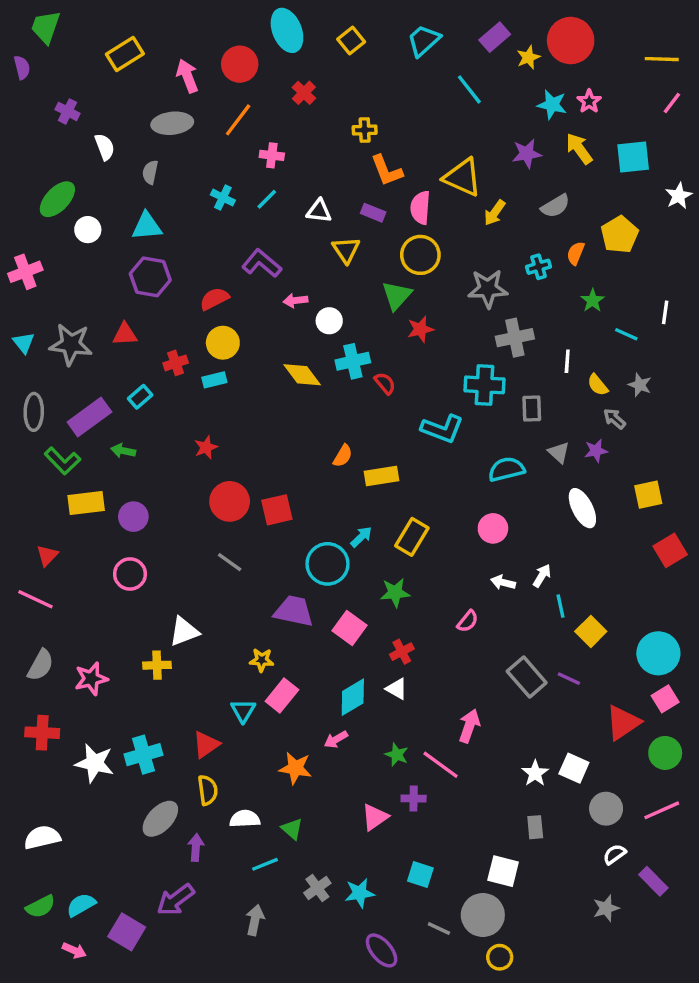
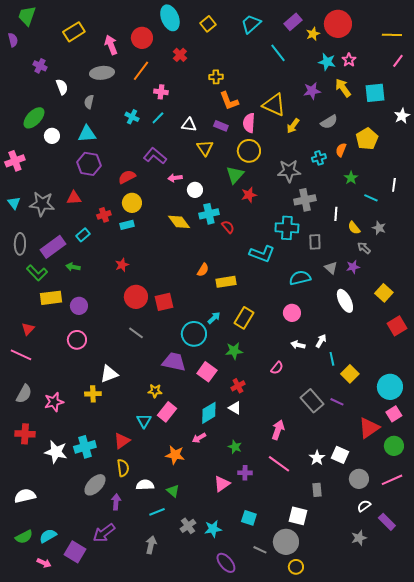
yellow square: (648, 495) -> (384, 293), turned -36
pink line: (441, 765) -> (279, 464), moved

